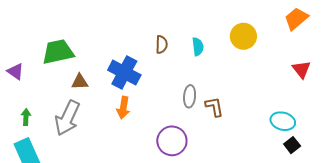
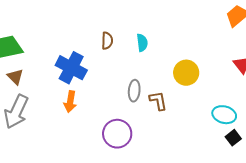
yellow circle: (243, 36) -> (186, 73), moved
brown triangle: (80, 82) -> (15, 77), moved, turned 48

